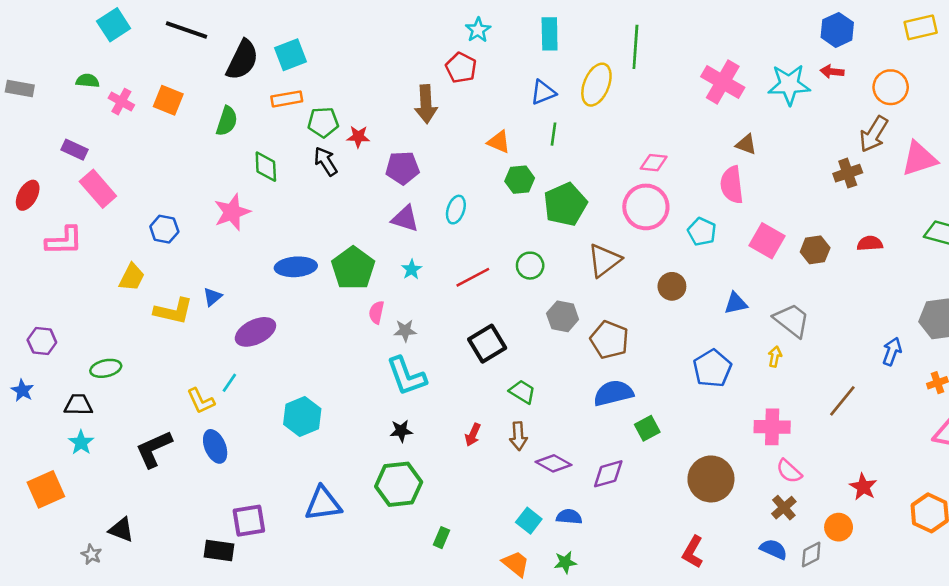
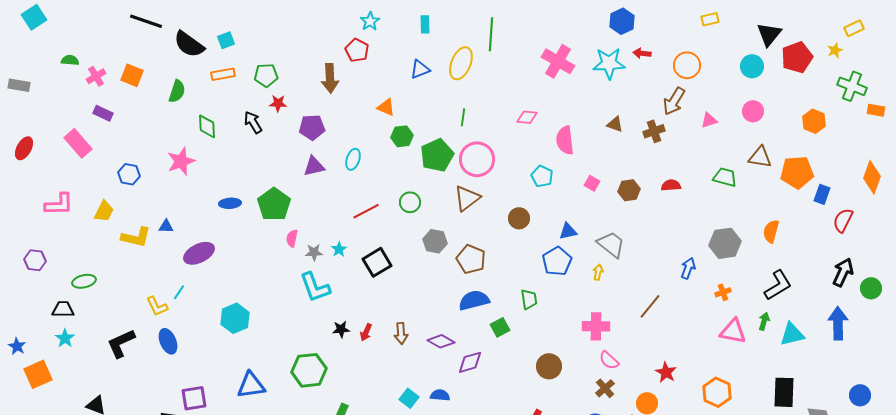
cyan square: (114, 25) -> (34, 17), moved
yellow rectangle: (921, 27) -> (710, 19), size x0.7
blue hexagon: (837, 30) -> (622, 21), moved
cyan rectangle: (550, 34) -> (425, 24), size x0.7
cyan square: (291, 55) -> (226, 40), size x0.7
black semicircle: (242, 60) -> (189, 44), turned 100
gray rectangle: (20, 89) -> (19, 85), moved
pink cross: (121, 102) -> (96, 76), turned 30
green pentagon: (323, 122) -> (266, 75), moved
green line: (553, 134) -> (463, 117), moved
brown triangle: (746, 144) -> (615, 124), moved
purple rectangle: (75, 150) -> (103, 113), moved
pink triangle: (919, 159) -> (709, 120), size x0.6
pink diamond: (654, 163) -> (527, 117), moved
pink circle: (646, 207) -> (477, 159), moved
purple triangle: (405, 219) -> (314, 166), turned -30
pink L-shape: (64, 241) -> (59, 204), moved
pink square: (767, 241) -> (592, 183), size x0.6
blue ellipse: (296, 267) -> (230, 203), size x0.7
cyan star: (412, 269) -> (339, 249), moved
blue triangle: (212, 297) -> (166, 226), turned 42
blue pentagon: (712, 368) -> (557, 261), moved
blue star: (22, 390) -> (17, 346), moved
green trapezoid: (522, 392) -> (529, 299), moved, turned 50
black star: (401, 431) -> (341, 329), moved
purple diamond: (553, 463) -> (441, 341), moved
brown circle: (711, 479) -> (549, 366), size x0.7

